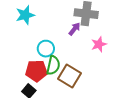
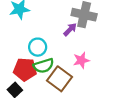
pink star: (99, 44) -> (81, 60), moved
green semicircle: (53, 65) -> (44, 66), turned 54

